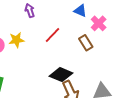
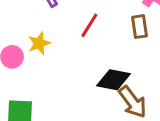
brown rectangle: (86, 43) -> (139, 27), turned 35

